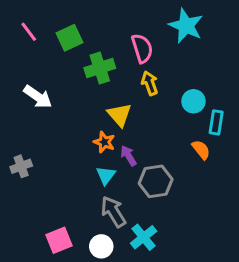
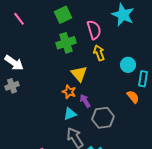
green square: (70, 38) -> (63, 15), moved
white arrow: (38, 97) -> (14, 63), moved
gray cross: (21, 166) -> (12, 86), moved
cyan triangle: (106, 175) -> (70, 114), turned 32

